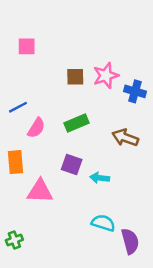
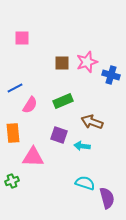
brown arrow: (125, 138) -> (92, 122), moved
green cross: (14, 240) -> (12, 181), moved

